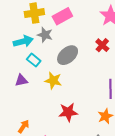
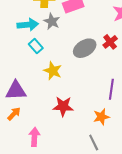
gray ellipse: (68, 55) -> (85, 48), moved
purple triangle: (21, 80) -> (16, 91), moved, size x1.5

